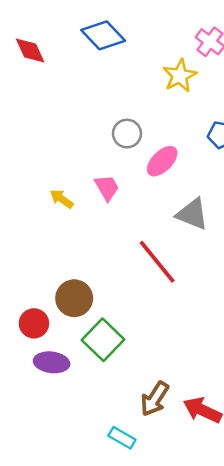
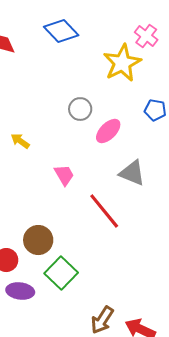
yellow star: (180, 76) -> (122, 63), size x1.4
pink trapezoid: (107, 188) -> (64, 175), moved
yellow arrow: (62, 199) -> (20, 141), moved

